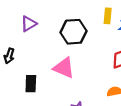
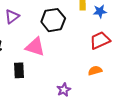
pink triangle: (64, 68) -> (35, 47), moved

